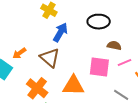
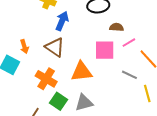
orange arrow: (19, 53) -> (24, 47), turned -64

